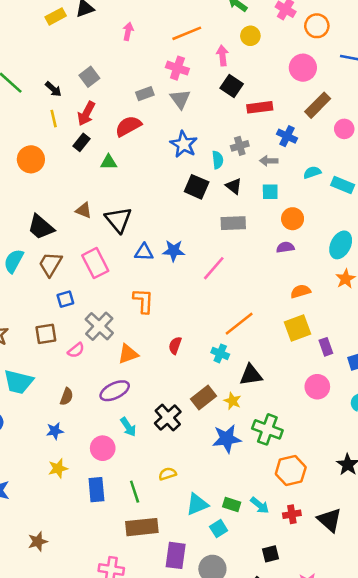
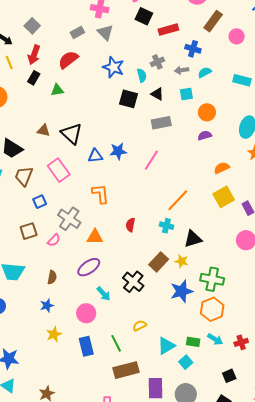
cyan semicircle: (312, 172) -> (205, 72), moved
orange triangle: (128, 354) -> (95, 237), turned 30
orange hexagon: (291, 471) -> (212, 309), moved

